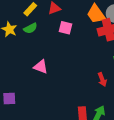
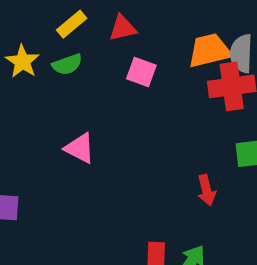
orange trapezoid: (96, 14) -> (209, 51), turned 105

